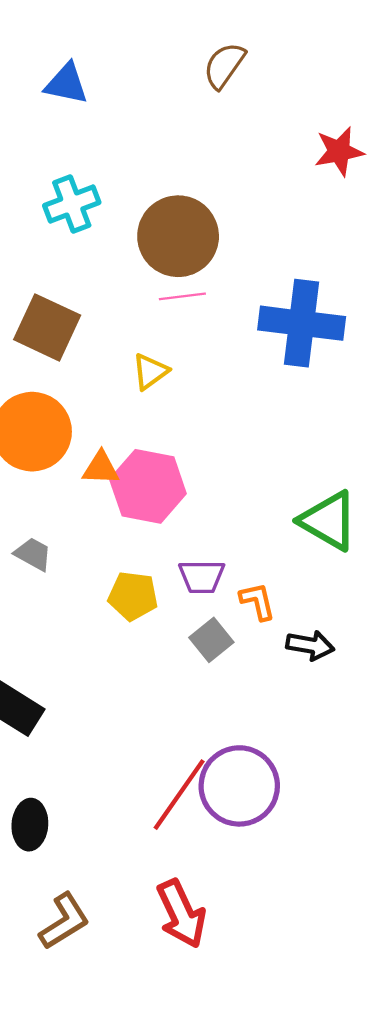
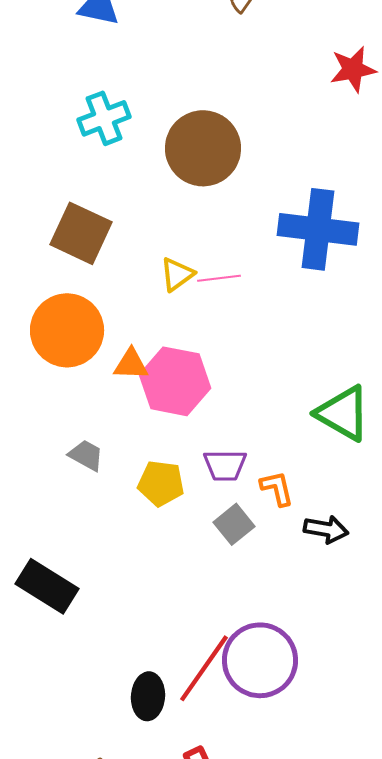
pink line: (182, 296) -> (219, 278), moved
gray trapezoid: (33, 554) -> (86, 455), moved
black ellipse: (30, 825) -> (148, 696), moved

